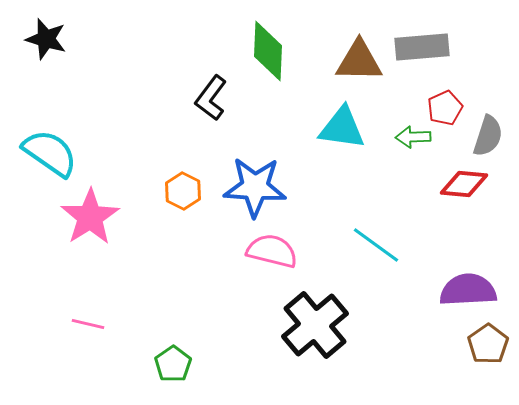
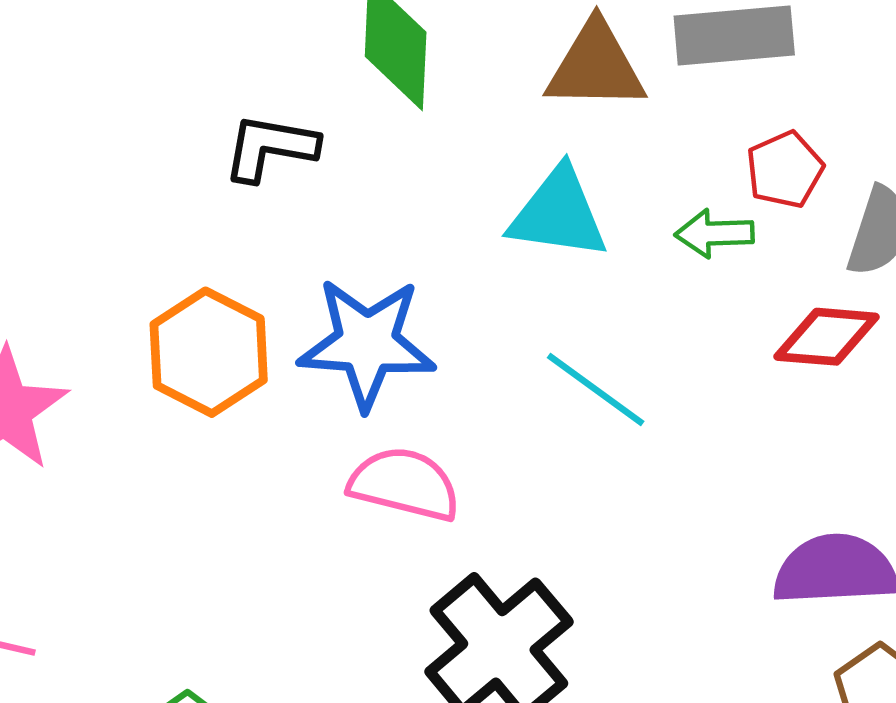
black L-shape: (211, 98) -> (270, 148), turned 63
orange hexagon: (183, 191) -> (209, 352), size x1.5
cyan line: (376, 245) -> (596, 390), moved

